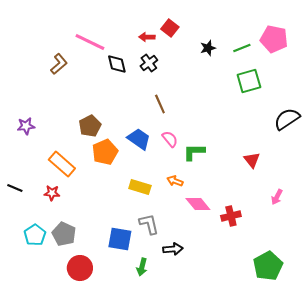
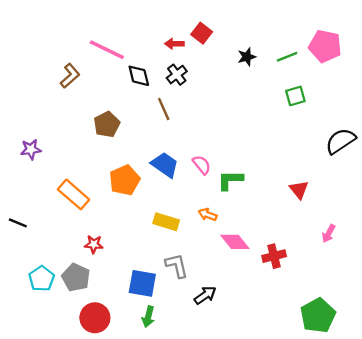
green square: (249, 81) -> (295, 96), size x0.7
brown line: (160, 104) -> (164, 109), moved
brown pentagon: (90, 126) -> (107, 124), moved
red star: (52, 193) -> (94, 244), moved
black arrow: (173, 249) -> (205, 295), turned -30
green arrow: (142, 267) -> (148, 317), moved

